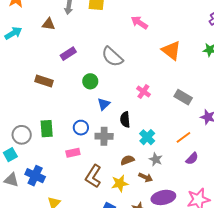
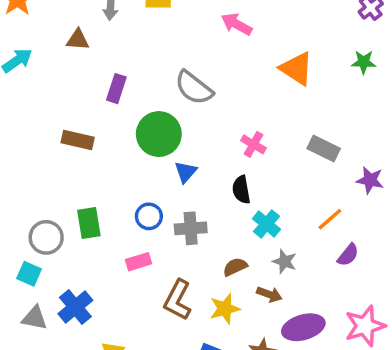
purple rectangle: (68, 54) -> (116, 89), turned -35
green circle: (90, 81) -> (159, 134), size x1.6
black semicircle: (125, 120) -> (241, 190), moved
cyan square: (10, 155) -> (29, 274), turned -32
blue cross: (35, 176) -> (75, 307), turned 30

